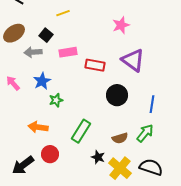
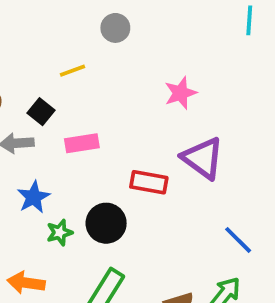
red rectangle: (95, 65) -> (149, 182), moved
black circle: (117, 95) -> (106, 223), moved
blue line: (152, 104) -> (238, 240), turned -54

